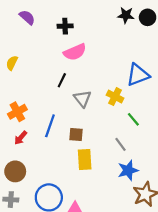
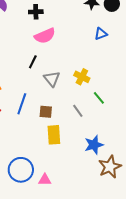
blue triangle: (138, 75) -> (101, 34), moved, size x0.6
gray line: (120, 144) -> (78, 111), moved

